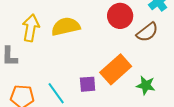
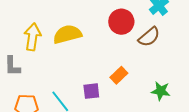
orange rectangle: (116, 69) -> (119, 75), size x0.6
green star: (146, 85) -> (161, 91), moved

